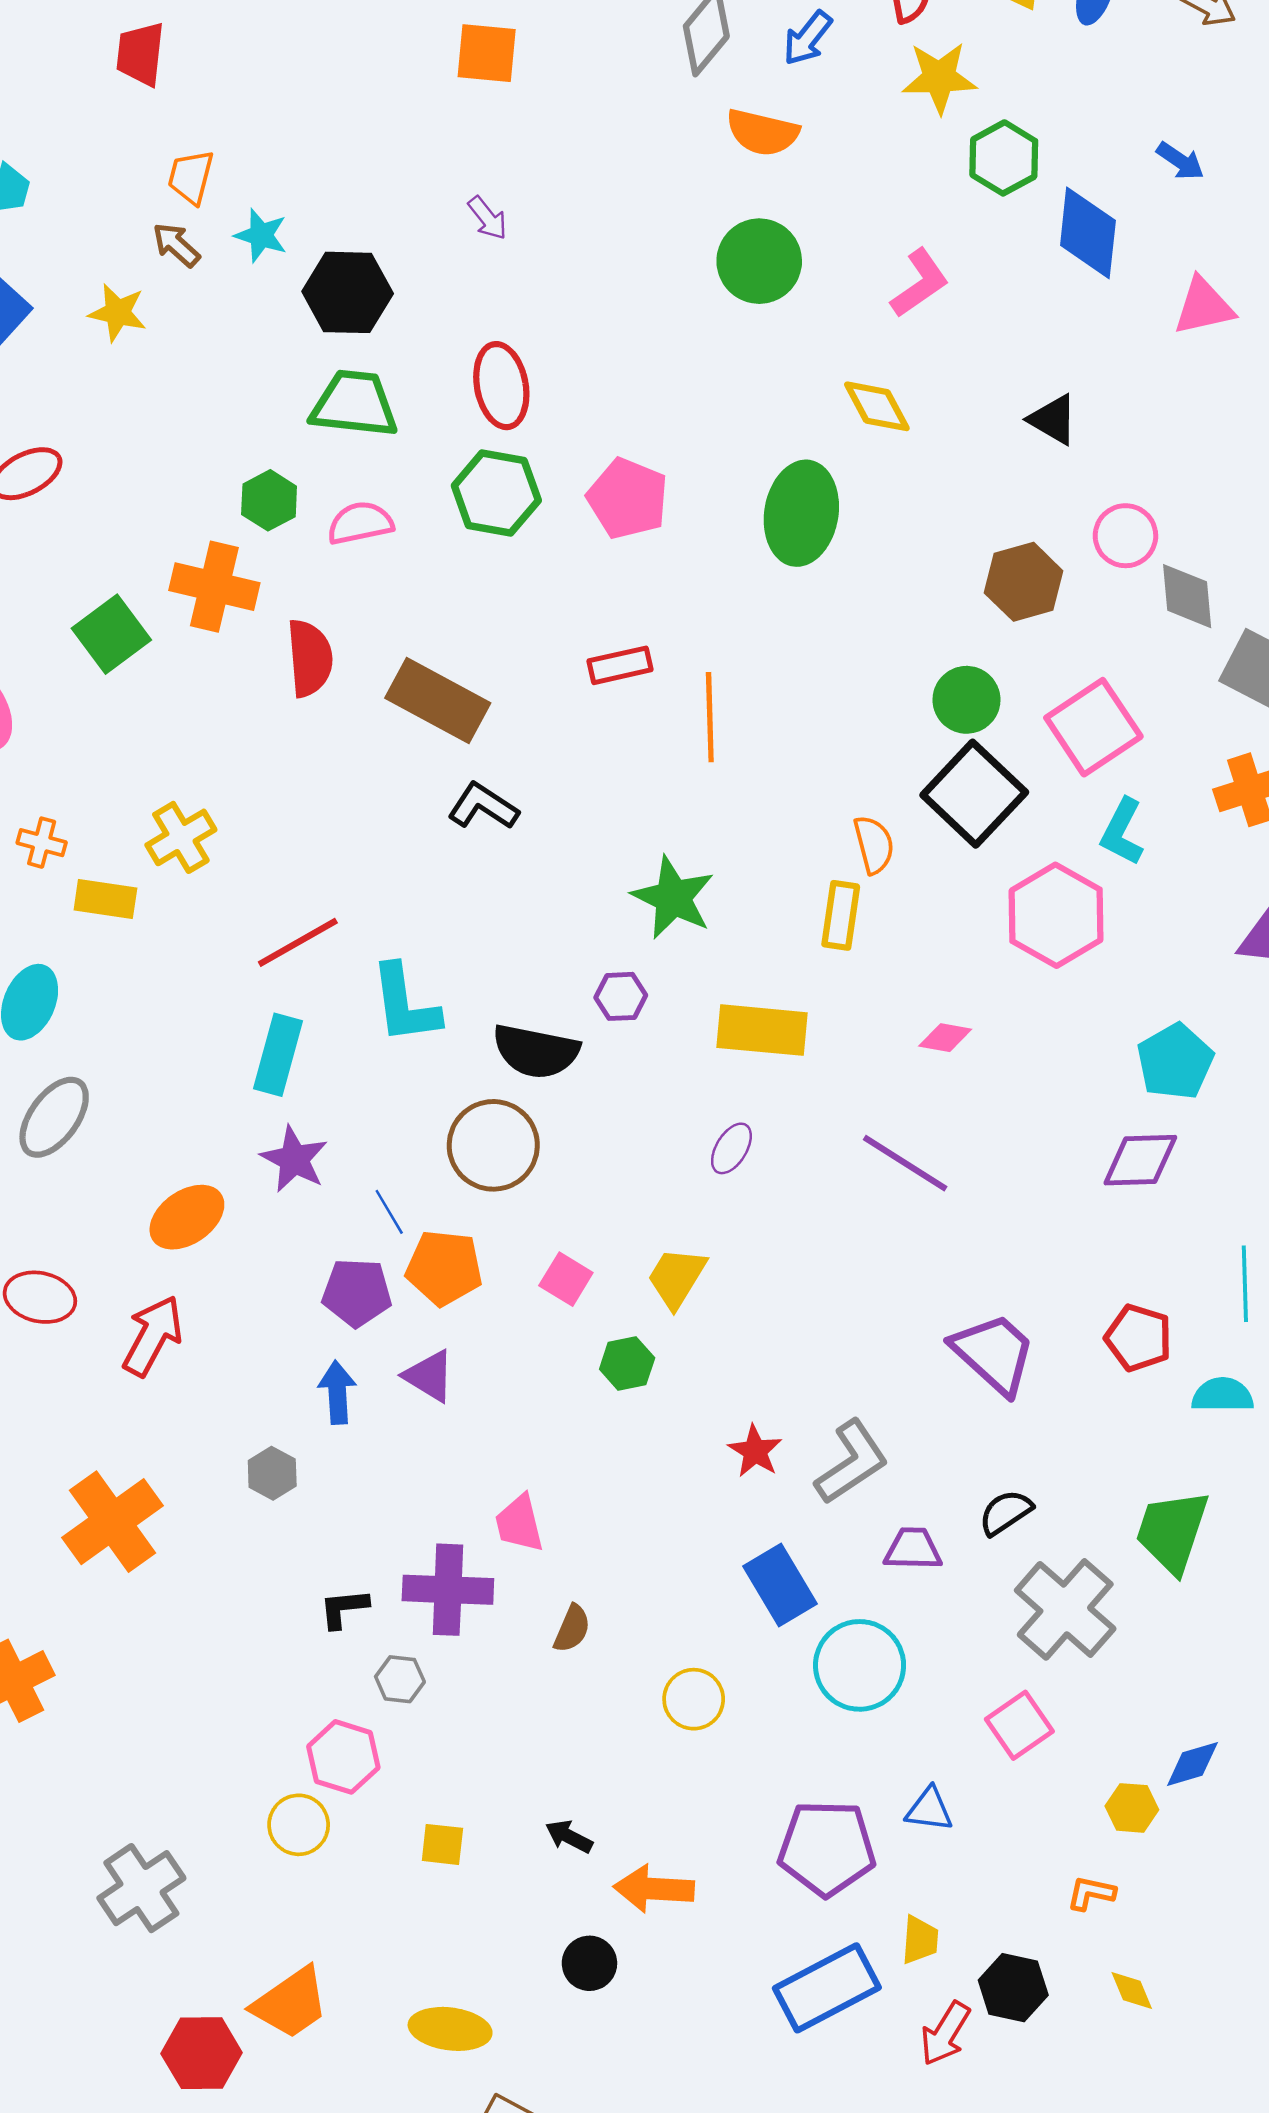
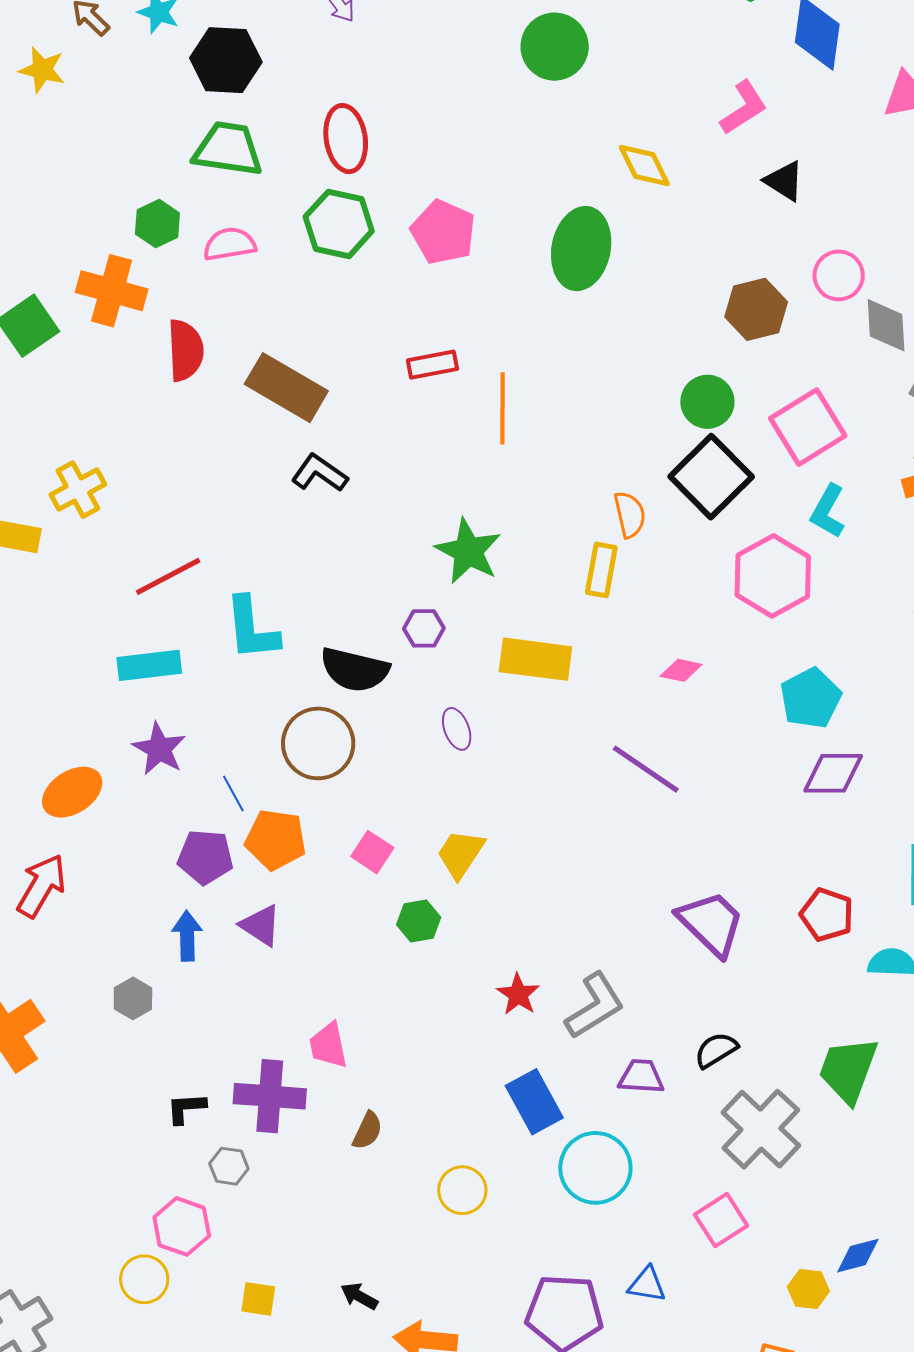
pink L-shape: (920, 283) -> (744, 108), moved
cyan rectangle: (278, 1055) -> (149, 665), turned 66
cyan pentagon: (1175, 1062) -> (811, 698), moved
purple ellipse: (731, 1148) -> (457, 729), moved, turned -54

